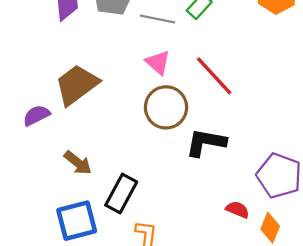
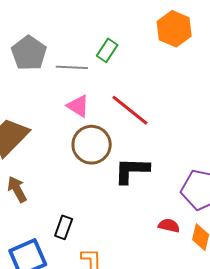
brown arrow: (78, 163) -> (17, 189), moved, turned -148
black rectangle: (121, 194) -> (64, 227), size x0.7

